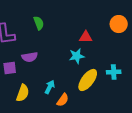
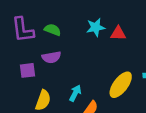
green semicircle: (39, 23) -> (53, 30), moved, turned -48
cyan star: (77, 56) -> (96, 27), moved

